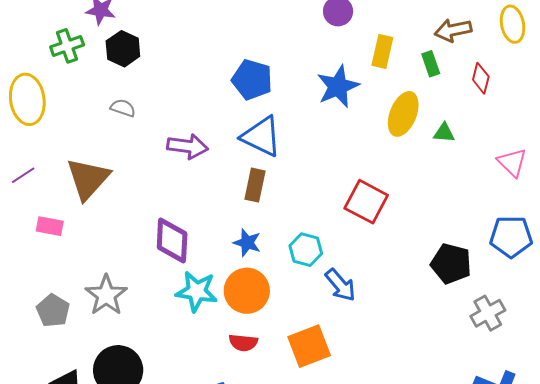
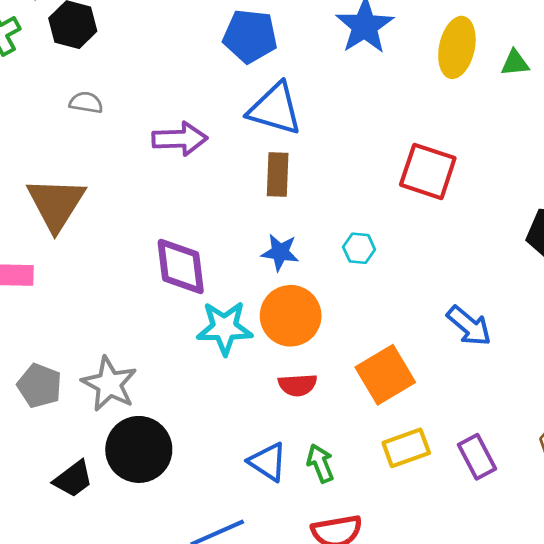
cyan hexagon: (306, 250) -> (359, 248), size x0.7
blue arrow: (340, 285) -> (469, 326), moved
gray star: (106, 295) -> (109, 384), moved

